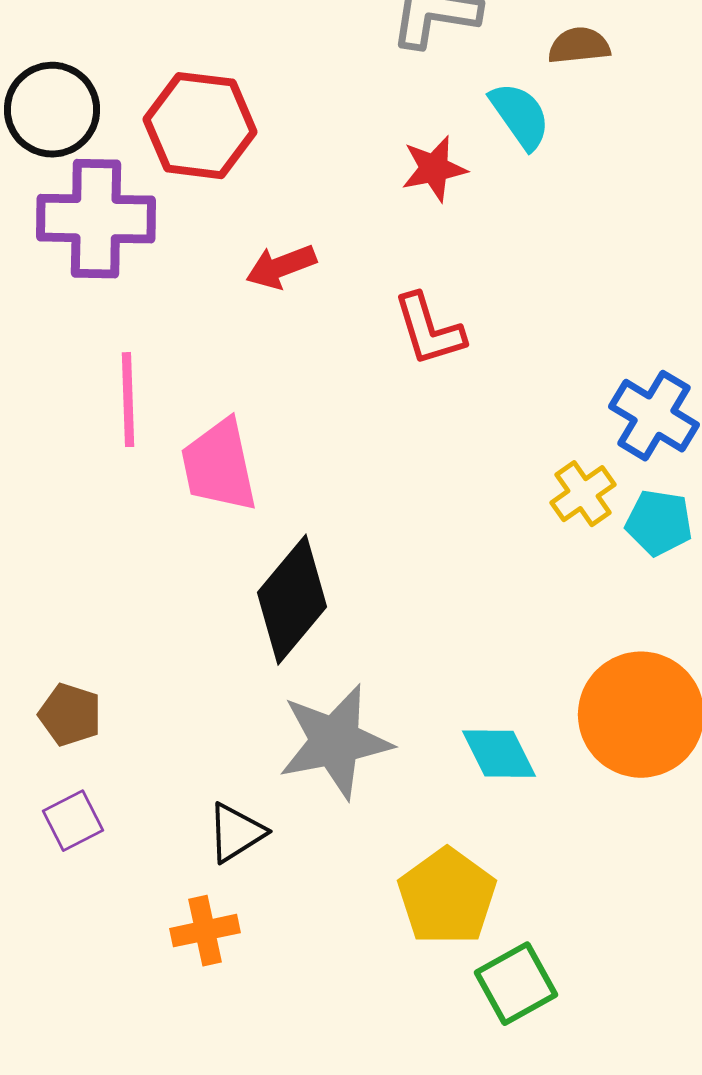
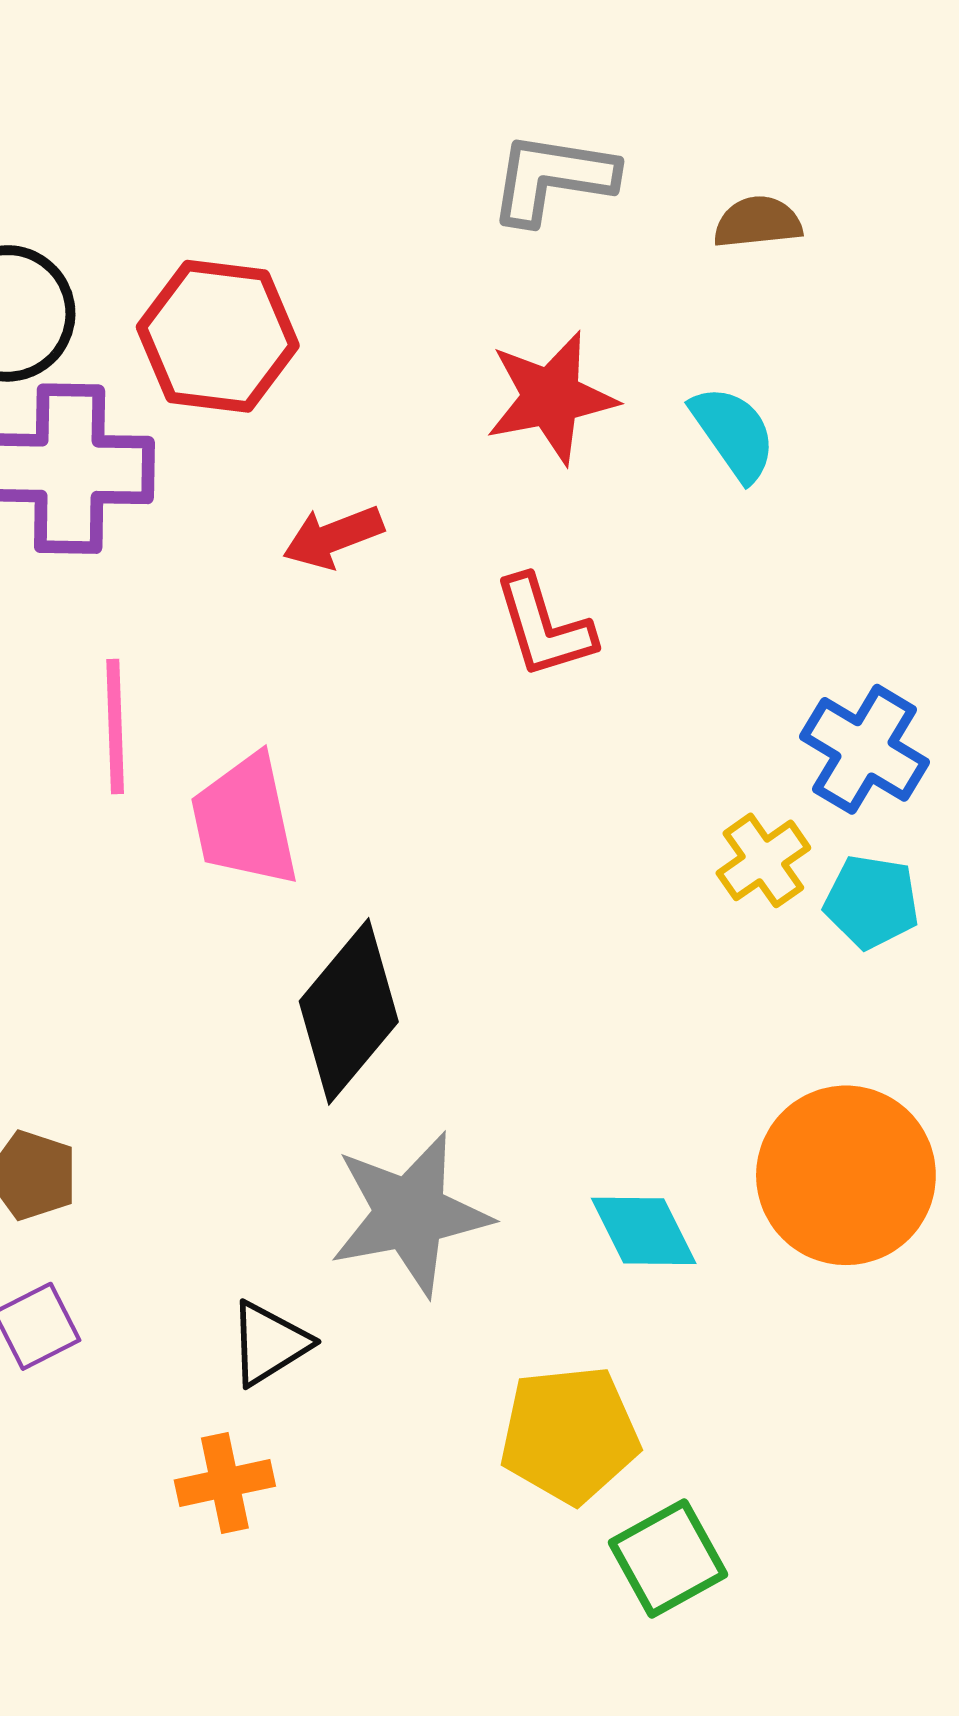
cyan semicircle: (520, 116) -> (733, 433), moved
red star: (434, 169) -> (551, 397), size x1.4
yellow pentagon: (447, 897) -> (570, 1435), turned 30

